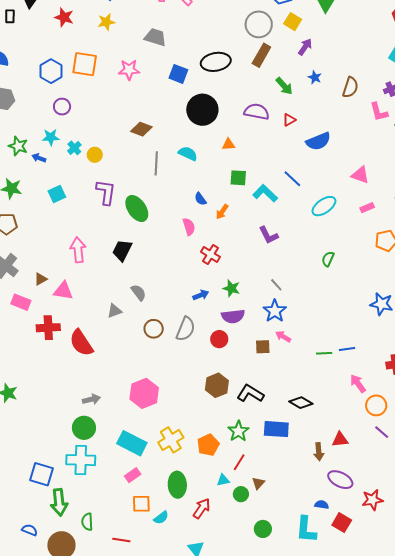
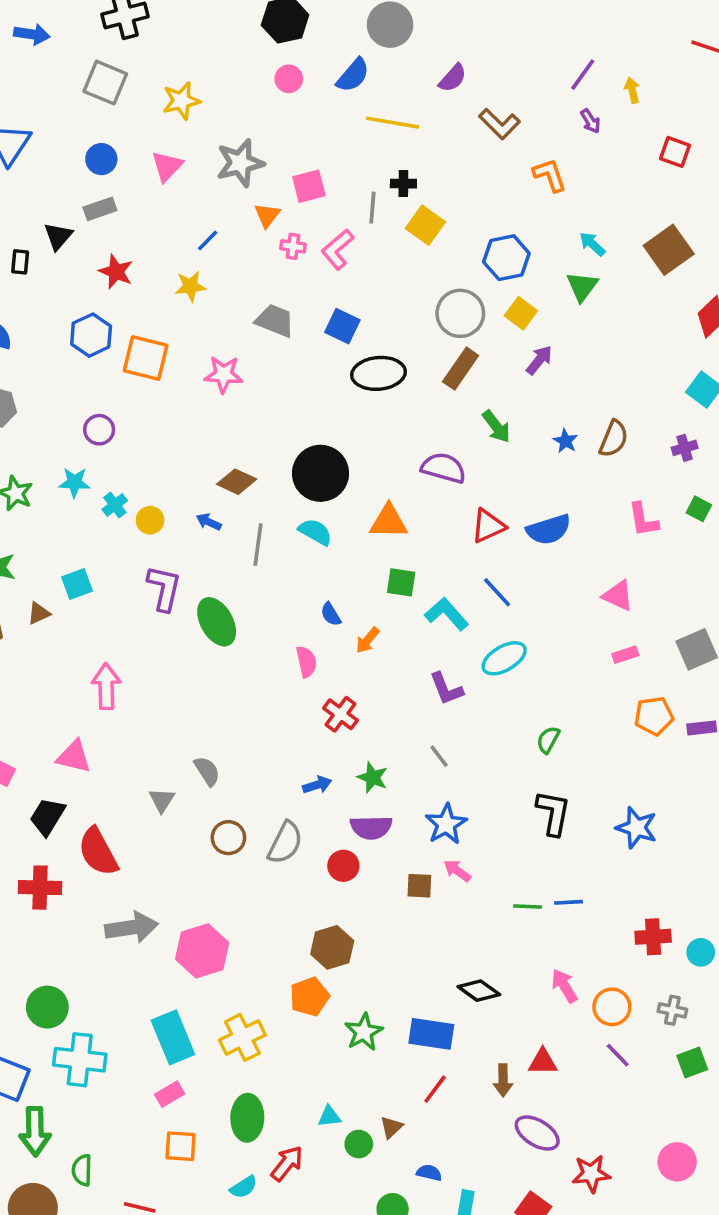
blue hexagon: (51, 71) -> (91, 335), moved
blue square: (178, 74) -> (342, 326), moved
blue star: (315, 77) -> (565, 441), moved
black circle: (202, 110) -> (321, 473), moved
pink L-shape: (379, 112) -> (643, 520), moved
red triangle: (289, 120) -> (488, 526), moved, size x1.5
orange triangle: (228, 144) -> (389, 522), size x1.6
blue arrow: (39, 158) -> (209, 522), moved
cyan ellipse: (324, 206) -> (504, 658), moved
black trapezoid: (122, 250) -> (47, 817), moved
brown triangle: (41, 279) -> (39, 613), moved
gray line: (276, 285) -> (439, 756), moved
gray triangle: (114, 311) -> (162, 800), turned -42
red cross: (48, 328) -> (40, 888), moved
pink arrow: (358, 383) -> (564, 986), moved
black L-shape: (250, 393) -> (553, 813), moved, turned 64
gray arrow: (91, 399) -> (131, 928), moved, size x1.6
green circle: (84, 428) -> (47, 1007), moved
cyan rectangle: (132, 443) -> (173, 1037), turned 36
orange pentagon: (208, 445) -> (309, 997), moved
red line: (239, 462) -> (435, 1089), moved
blue semicircle: (322, 505) -> (429, 1173), moved
cyan semicircle: (161, 518) -> (244, 1187), moved

